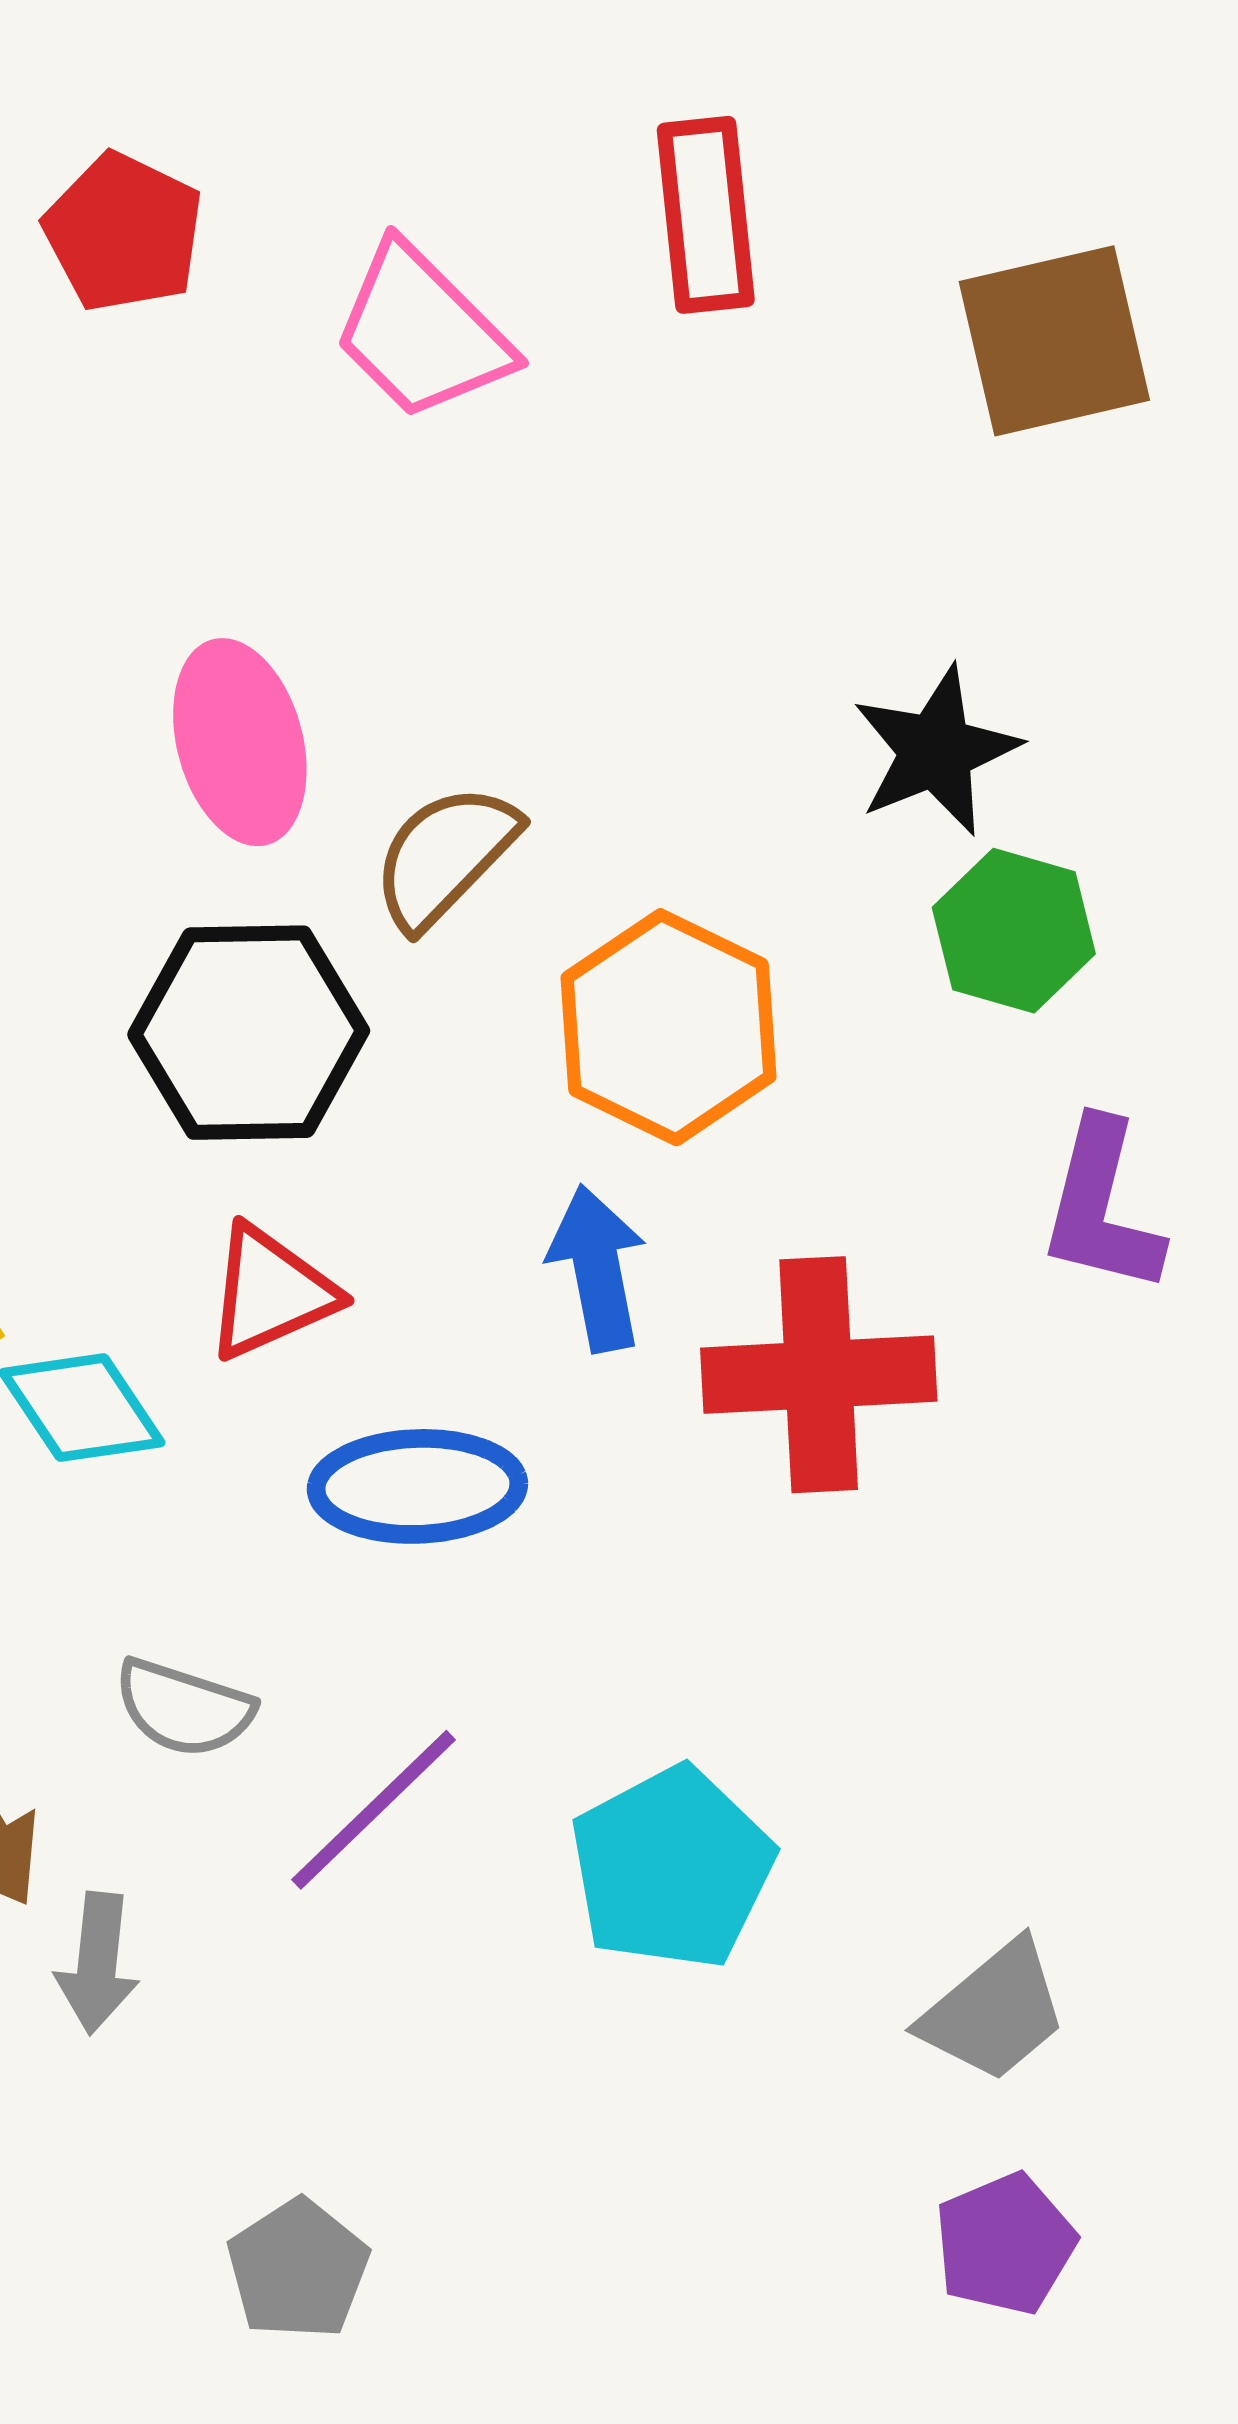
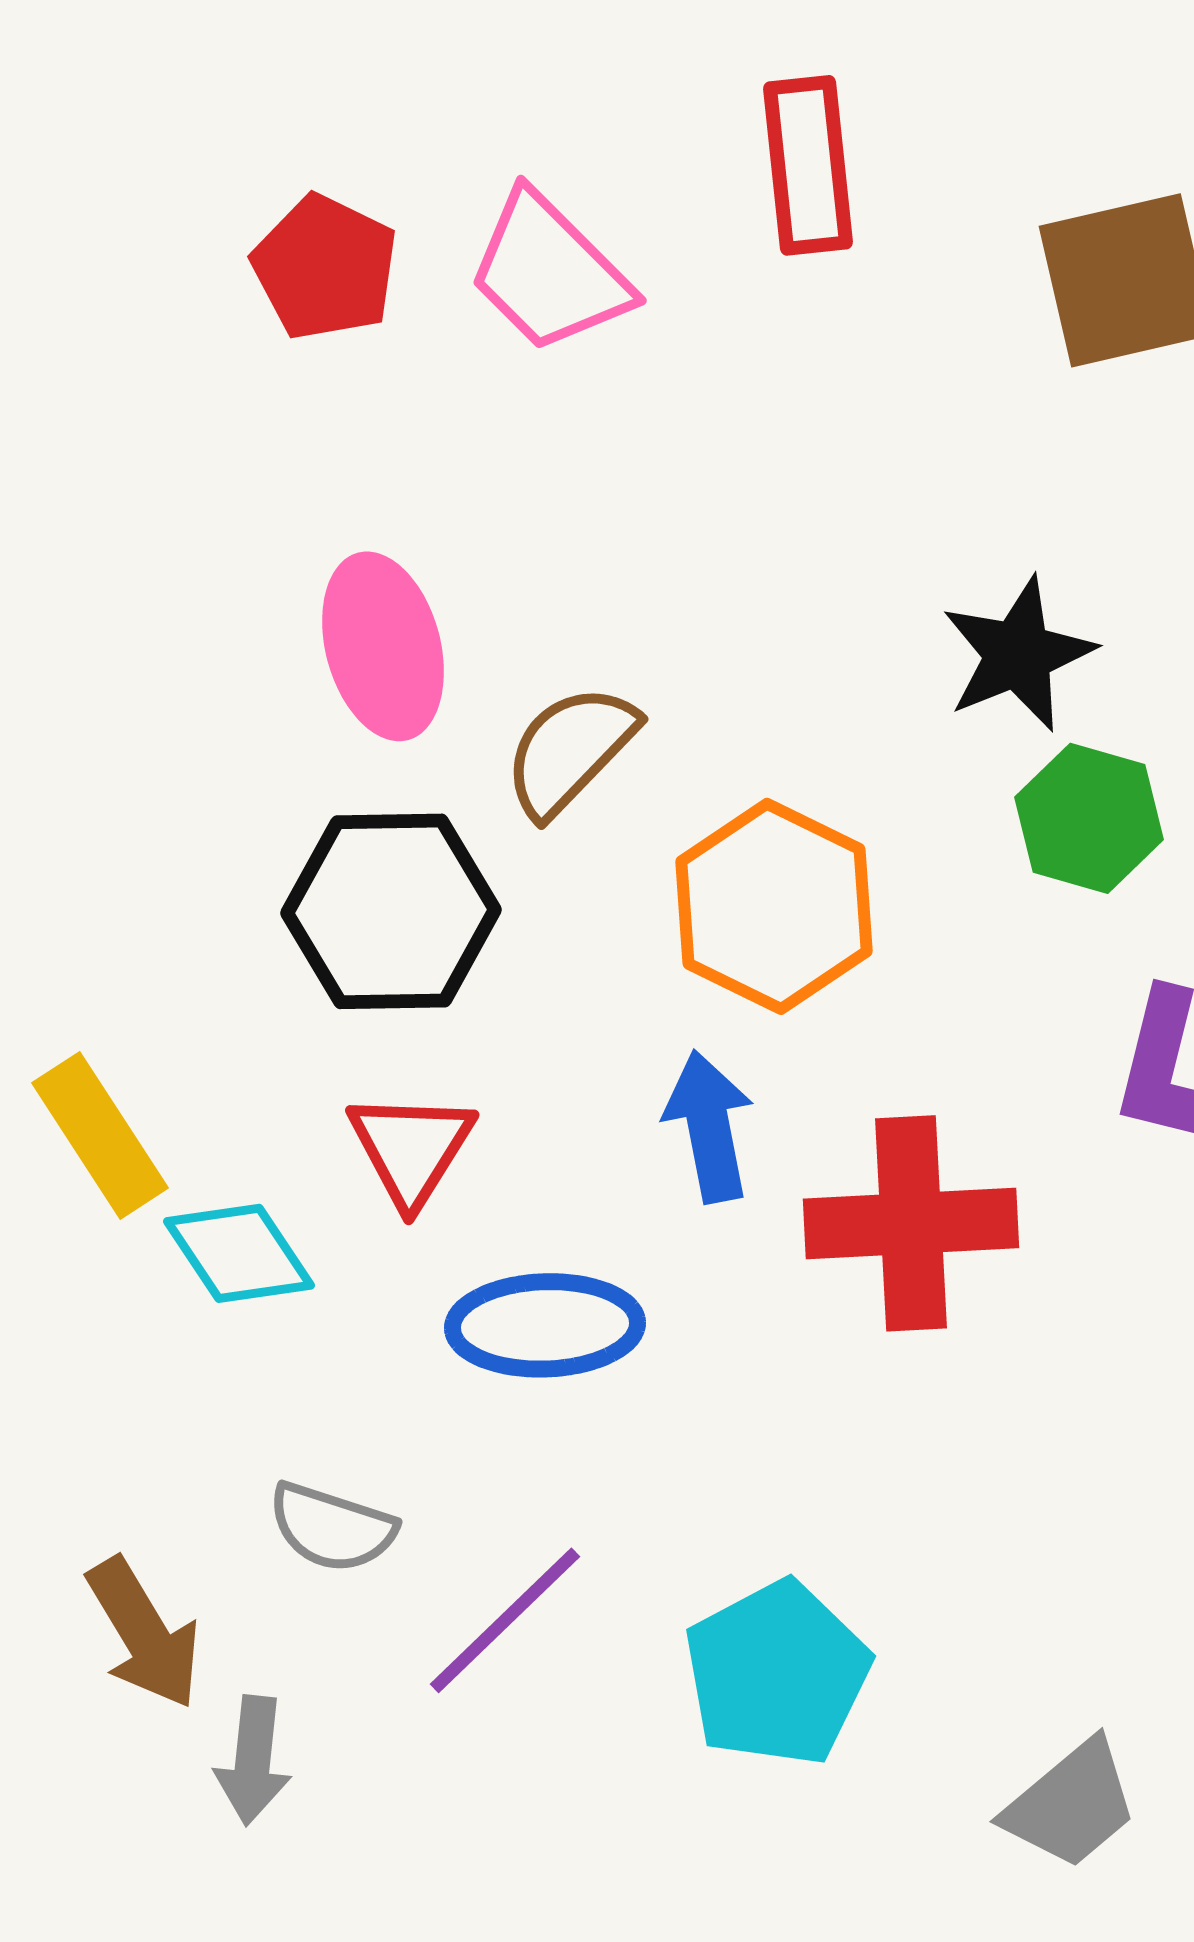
red pentagon: (124, 232) -> (325, 267), moved
red triangle: (271, 1292) -> (411, 1148), turned -34

